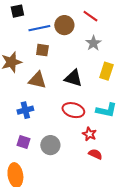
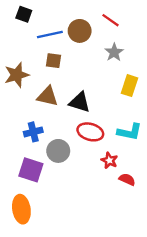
black square: (17, 11) -> (24, 14), turned 32
black triangle: (73, 78) -> (80, 102), moved
purple square: (23, 142) -> (31, 170), size x1.5
gray circle: (50, 145) -> (58, 151), moved
red semicircle: (95, 154) -> (127, 179), moved

